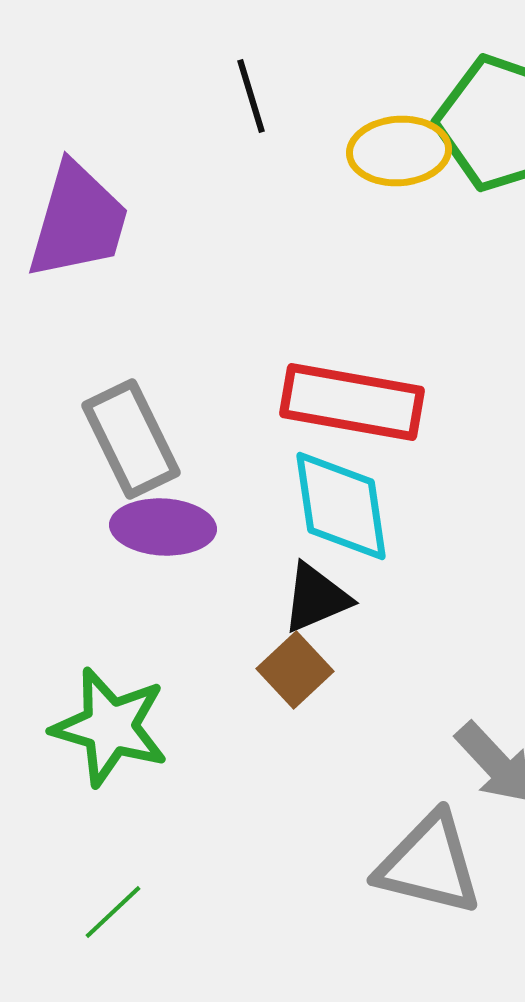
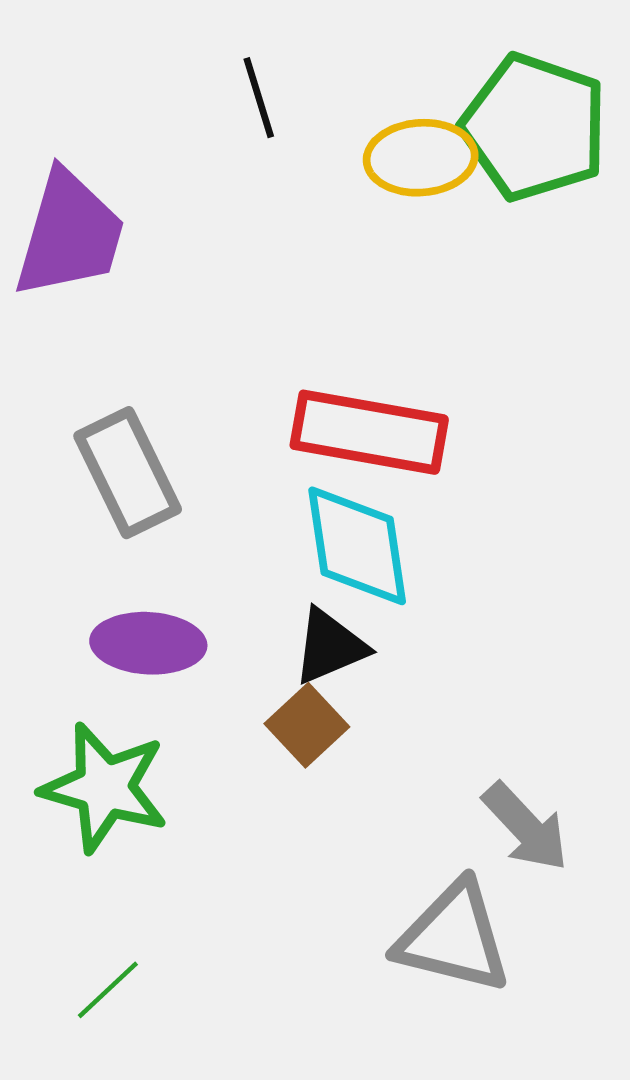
purple ellipse: (163, 527) -> (148, 643), moved

